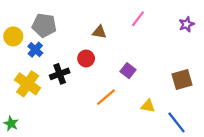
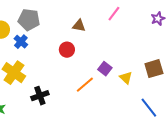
purple square: (128, 71) -> (105, 69), moved
black cross: (60, 74) -> (40, 96), moved
yellow triangle: (148, 106) -> (126, 78), moved, turned 32

